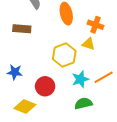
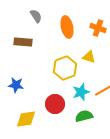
orange cross: (96, 25) -> (98, 28), moved
red circle: (45, 86) -> (55, 104), moved
yellow diamond: (25, 106) -> (26, 119), turned -30

